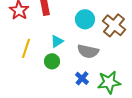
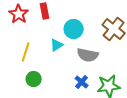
cyan circle: (85, 19) -> (74, 29), moved
green circle: (52, 61) -> (34, 79), moved

